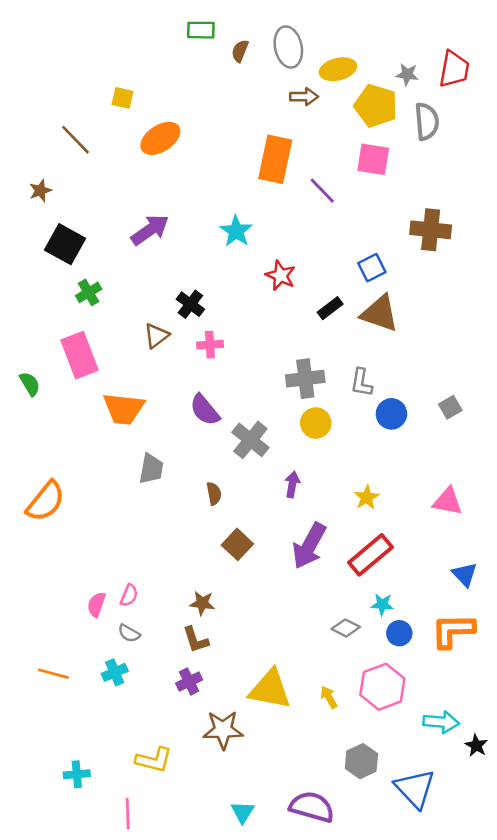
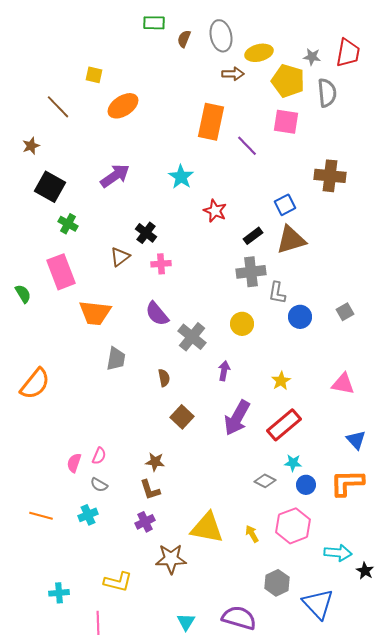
green cross: (89, 292) -> (68, 224), turned -30
brown triangle: (380, 313) -> (291, 240), turned -36
gray cross: (305, 379) -> (251, 272), moved

